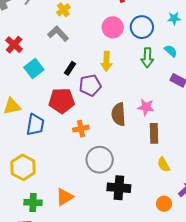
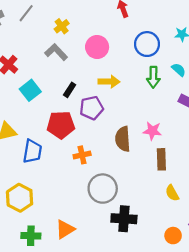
pink circle: (113, 27) -> (97, 47), moved
yellow arrow: (106, 61) -> (109, 82), turned -90

